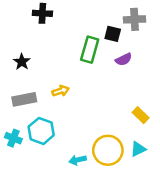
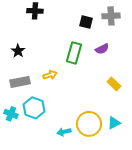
black square: (113, 34) -> (86, 22), moved
green rectangle: (90, 50) -> (74, 53), moved
yellow rectangle: (141, 115) -> (114, 84), moved

